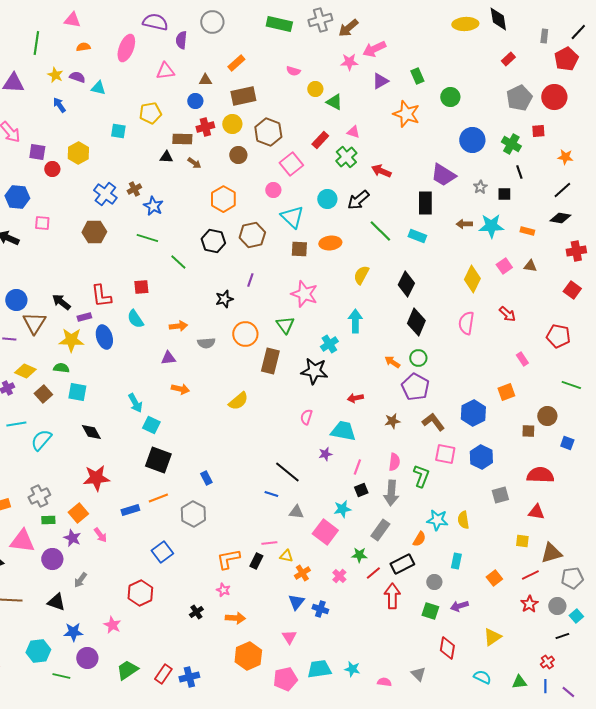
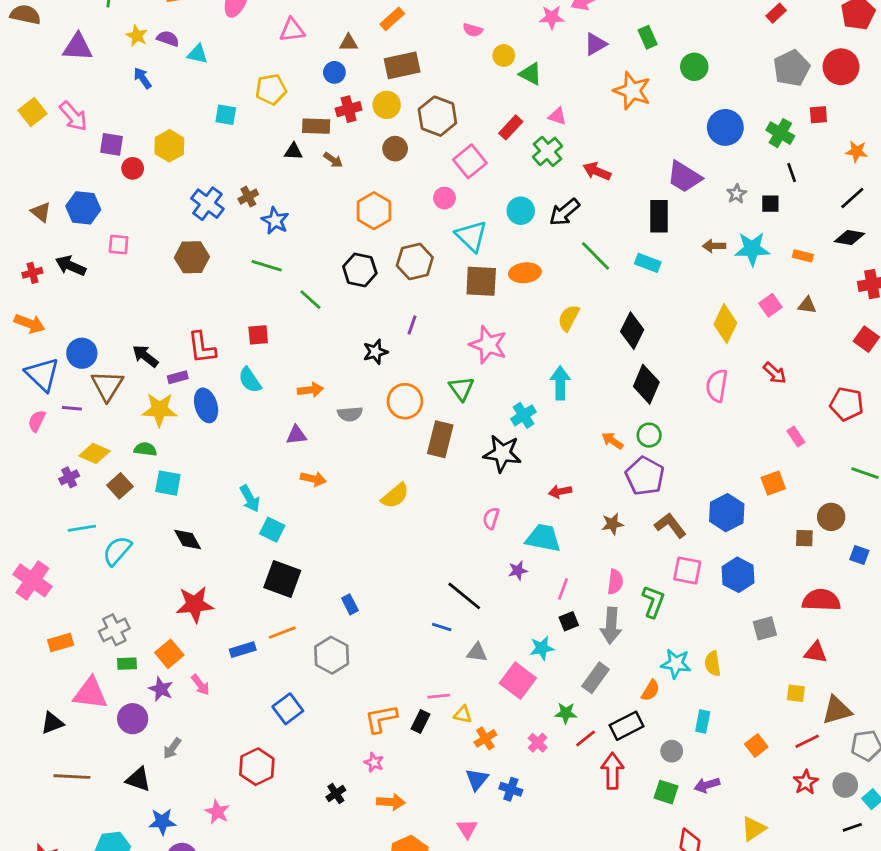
brown square: (299, 249) -> (481, 281), size x1.4

